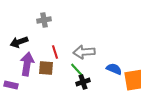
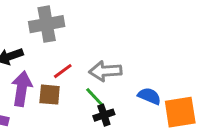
gray cross: (44, 20) -> (47, 24), size x1.6
red line: (55, 52) -> (63, 71), turned 72

